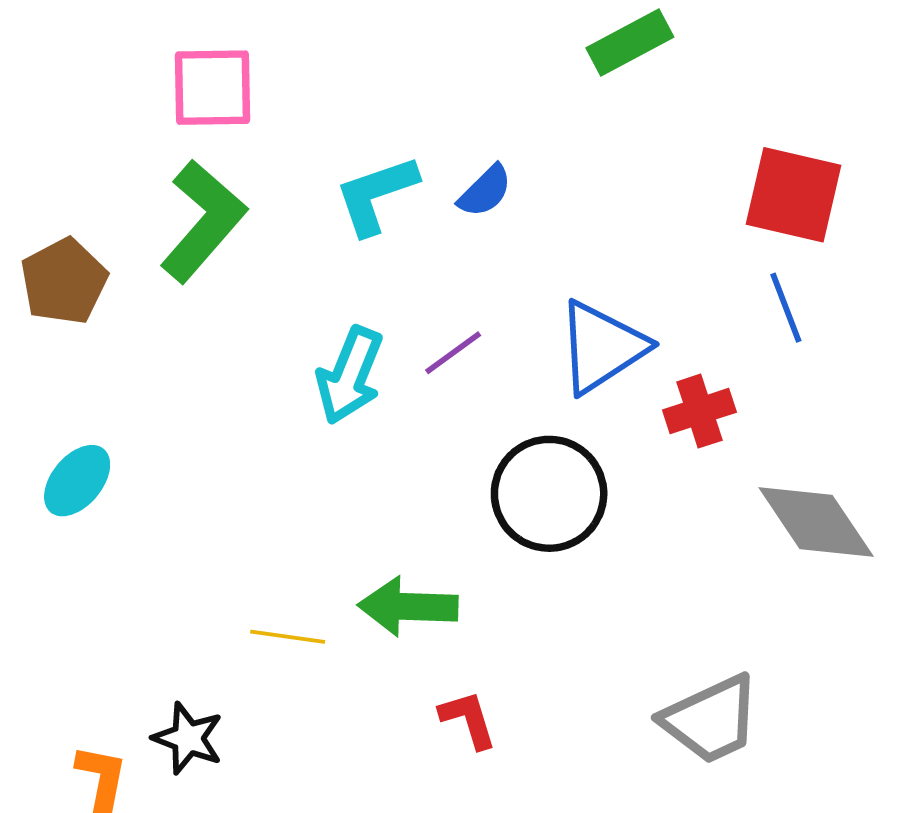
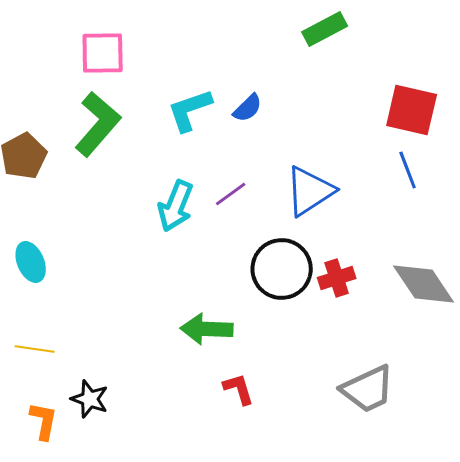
red cross: (699, 411) -> (337, 278), moved
cyan ellipse: (77, 481) -> (31, 262), turned -63
yellow line: (288, 637) -> (35, 349), moved

